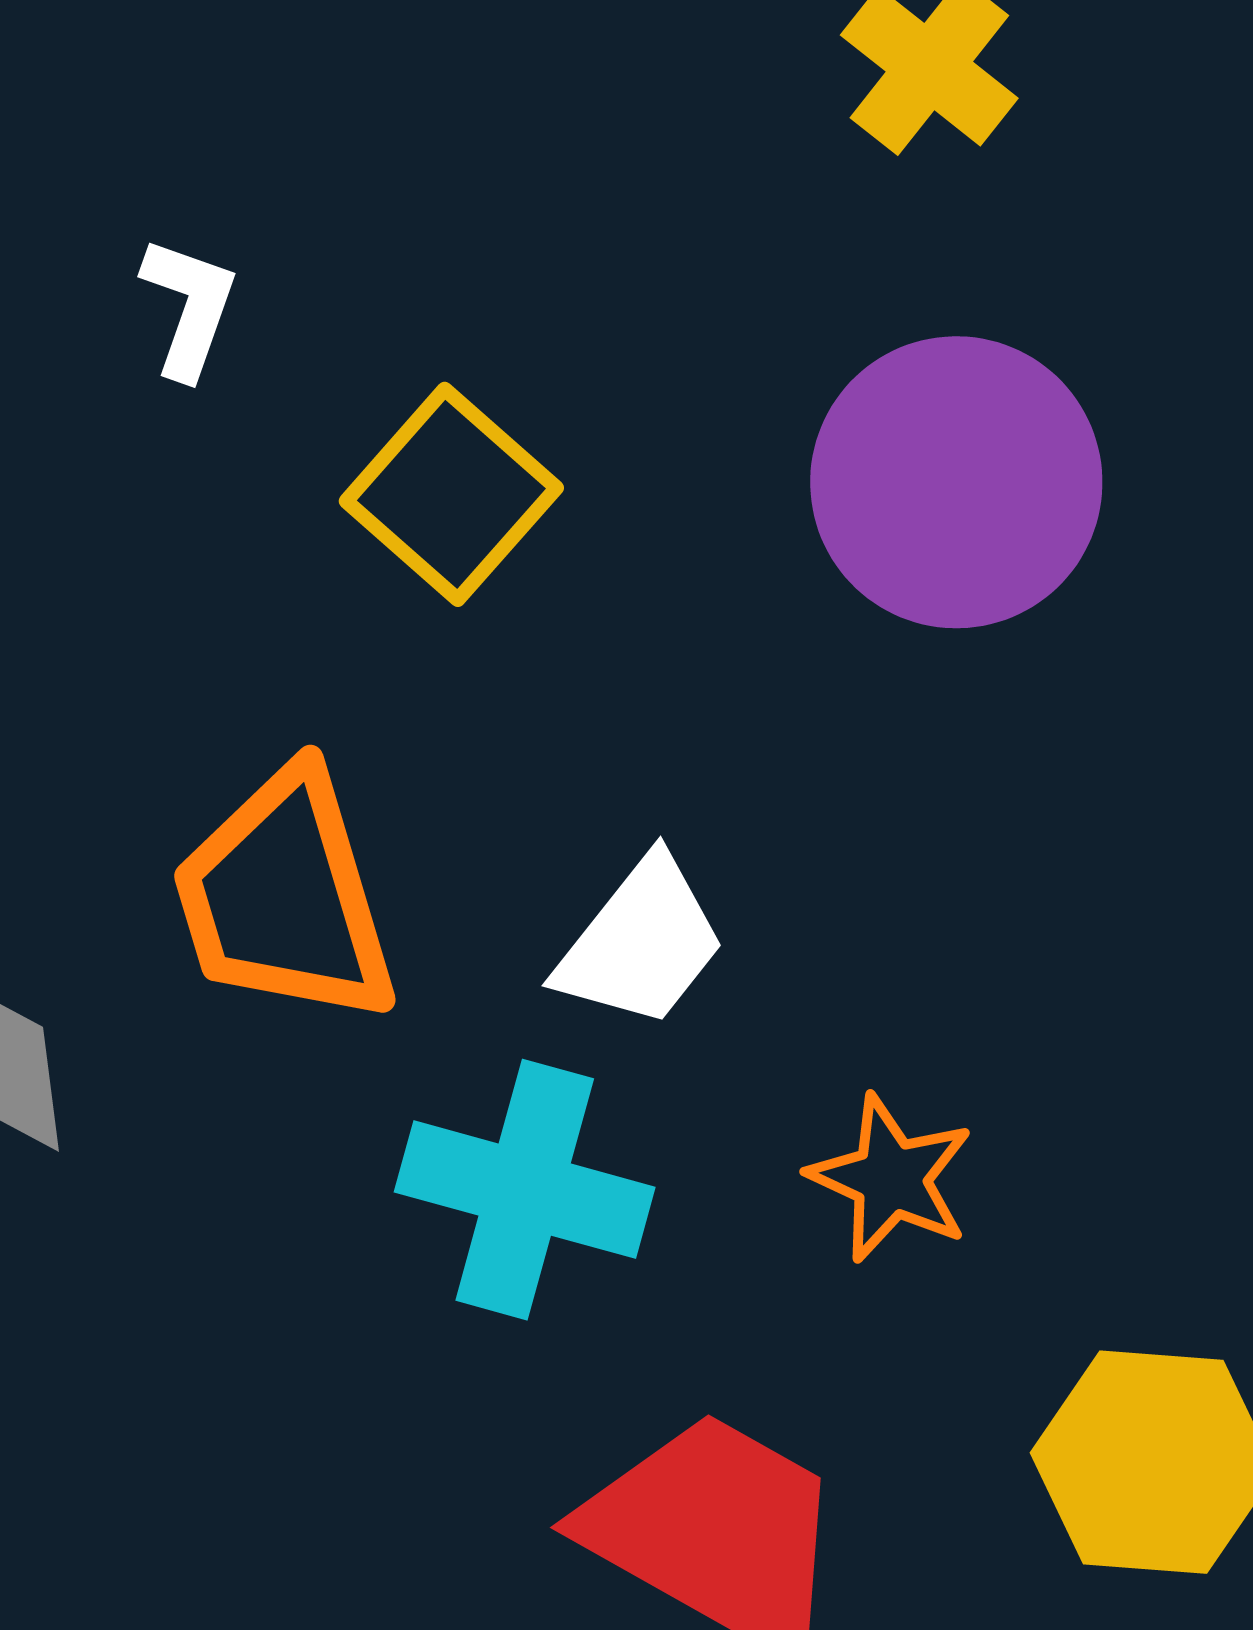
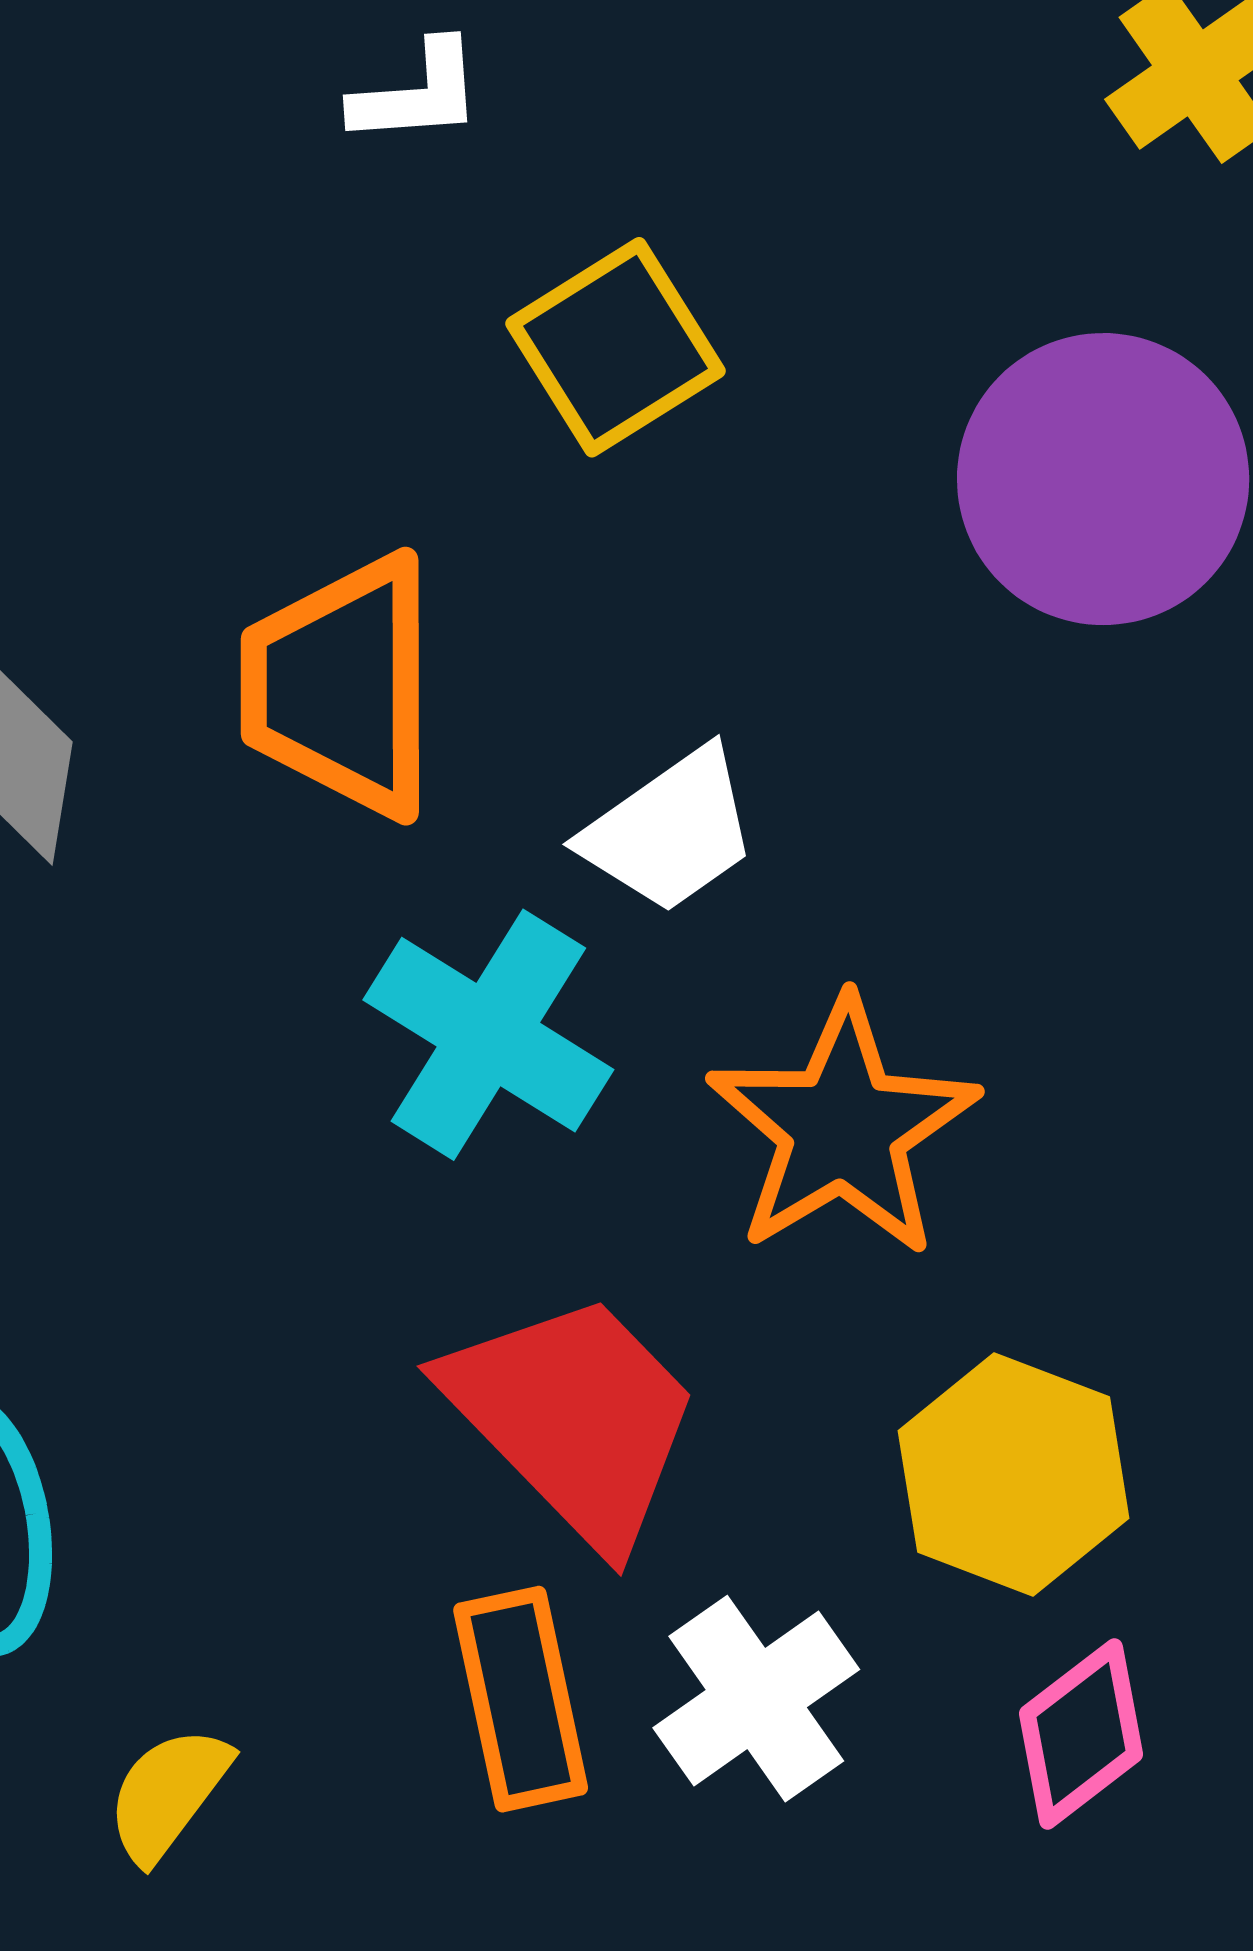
white L-shape: (189, 307) -> (417, 93), turned 50
orange star: (891, 1178) -> (843, 1128), size x1.6

